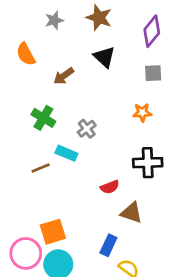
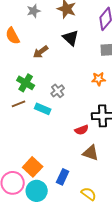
brown line: (41, 168) -> (19, 104), moved
red semicircle: (110, 187) -> (82, 130), moved
orange square: (53, 232) -> (33, 167), turned -30
blue rectangle: (108, 245) -> (63, 177), moved

